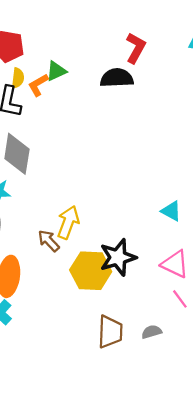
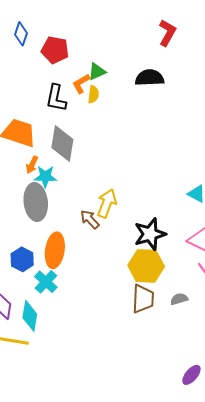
red L-shape: (136, 48) -> (167, 33), moved
yellow semicircle: (18, 78) -> (93, 94), moved
yellow hexagon: (91, 271) -> (146, 266), moved

